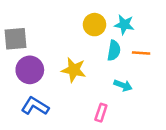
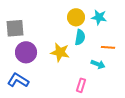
cyan semicircle: (114, 50) -> (80, 37), moved
orange line: (141, 53) -> (108, 47), moved
blue L-shape: (35, 106) -> (18, 80), moved

